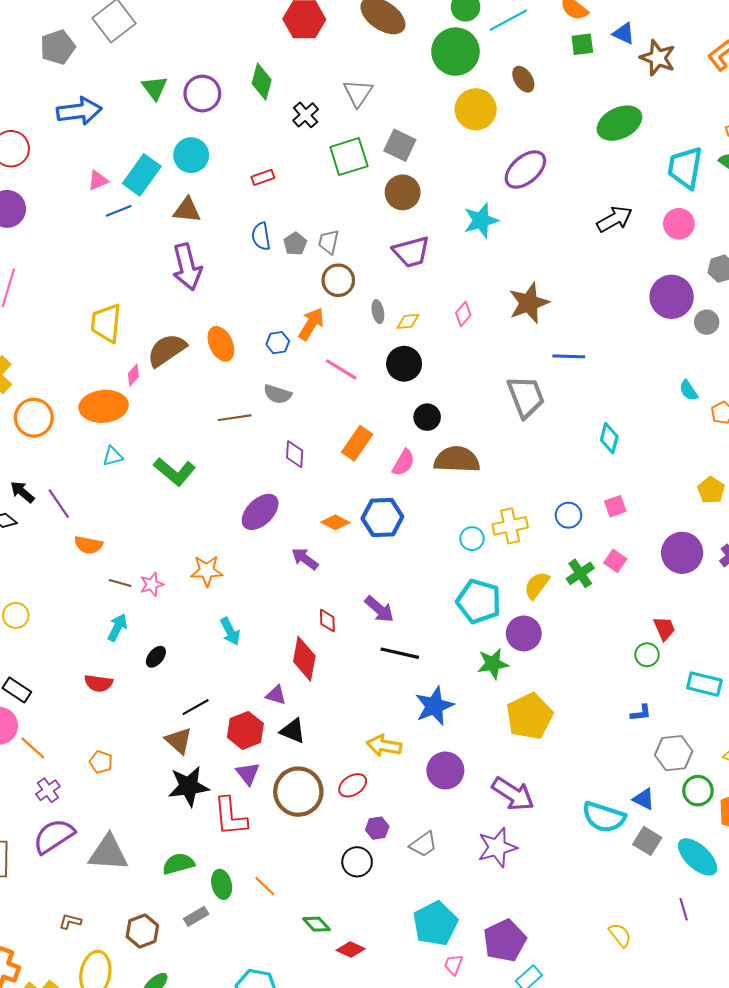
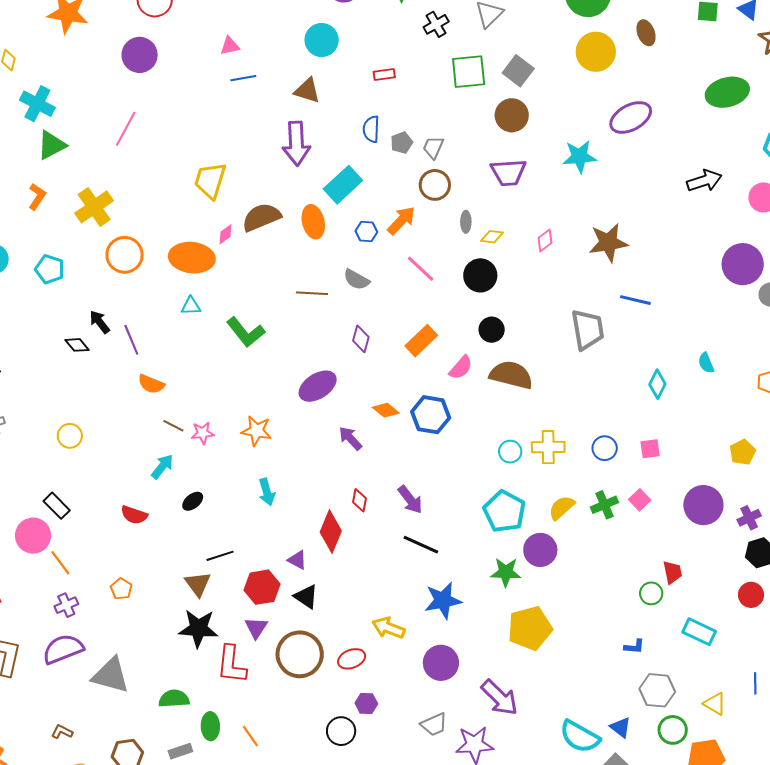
cyan rectangle: (142, 175) -> (343, 185), moved
cyan semicircle: (689, 390) -> (706, 363), moved
gray trapezoid: (423, 844) -> (434, 724), moved

